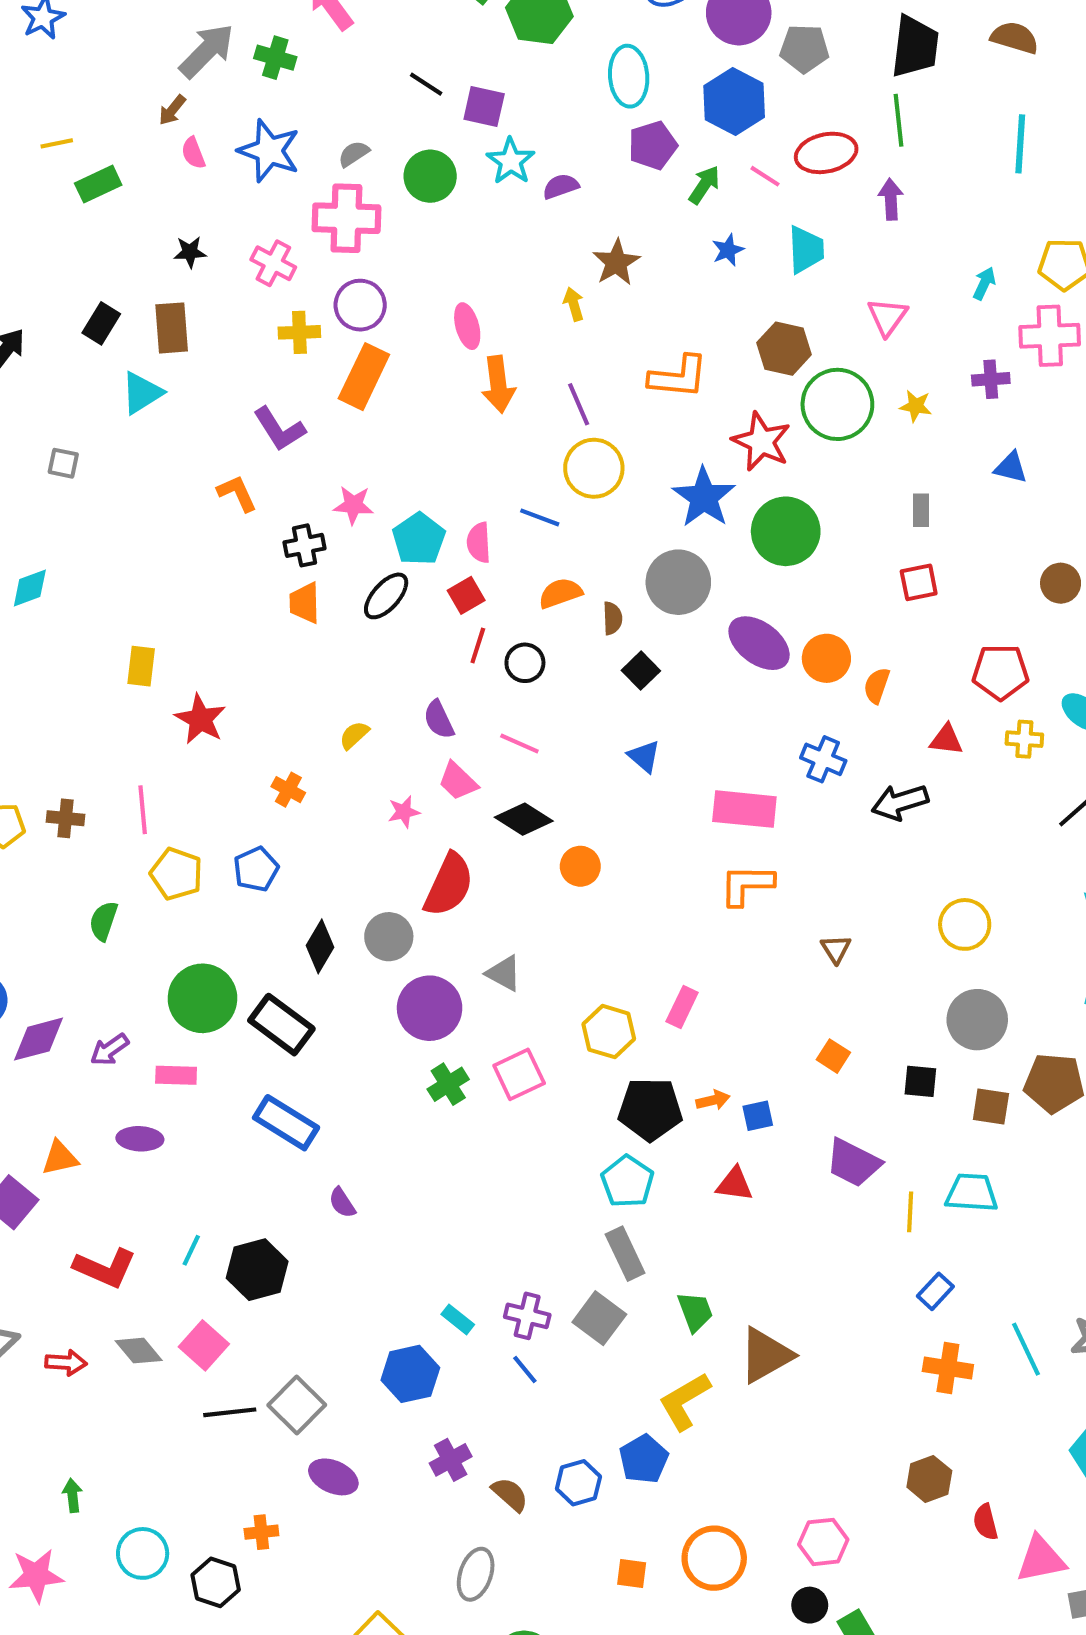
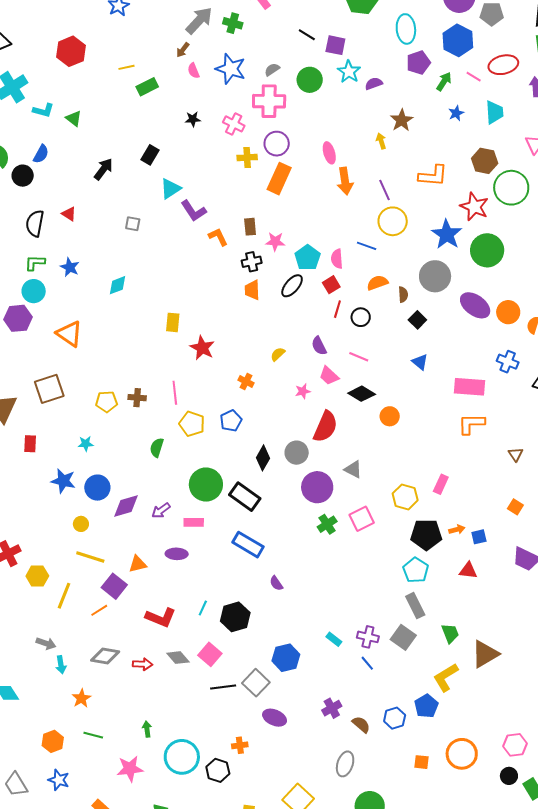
brown rectangle: (172, 328) -> (250, 227), moved, size x0.7
purple L-shape: (279, 429) -> (194, 211), moved
blue hexagon: (410, 1374) -> (286, 658), moved
cyan circle: (143, 1553) -> (182, 757), size x1.4

